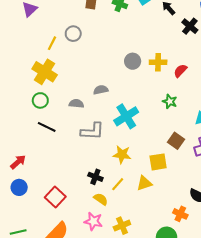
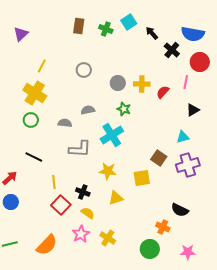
gray circle: (73, 34) -> (84, 70), moved
green star: (170, 101) -> (124, 109), moved
black line: (47, 127) -> (34, 157), moved
yellow triangle: (144, 183) -> (116, 198), moved
yellow line: (118, 184) -> (54, 182), moved, turned -48
red square: (55, 197) -> (61, 205), moved
pink star: (93, 221) -> (81, 234), turned 30
yellow cross: (122, 226) -> (108, 238), turned -35

